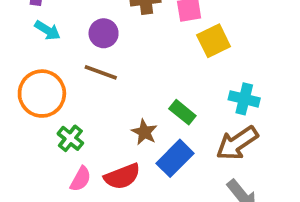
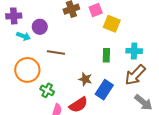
purple circle: (104, 33) -> (40, 27), moved
yellow square: (214, 41) -> (112, 24), turned -30
green rectangle: (182, 112) -> (106, 55), moved, turned 64

